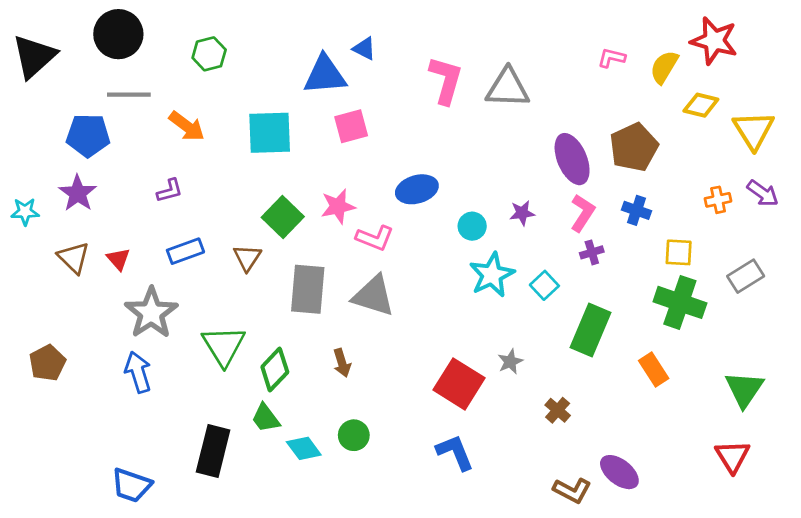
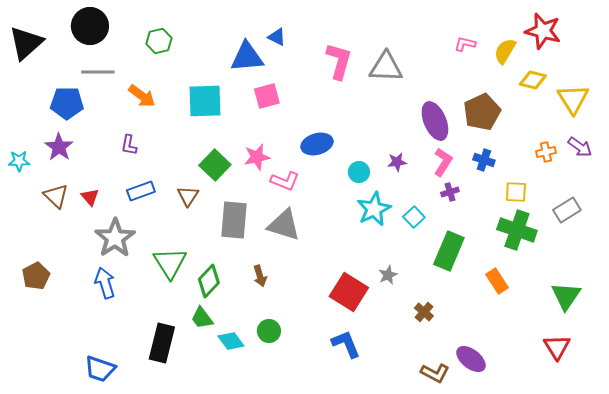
purple L-shape: (170, 191) -> (129, 145), turned 115

